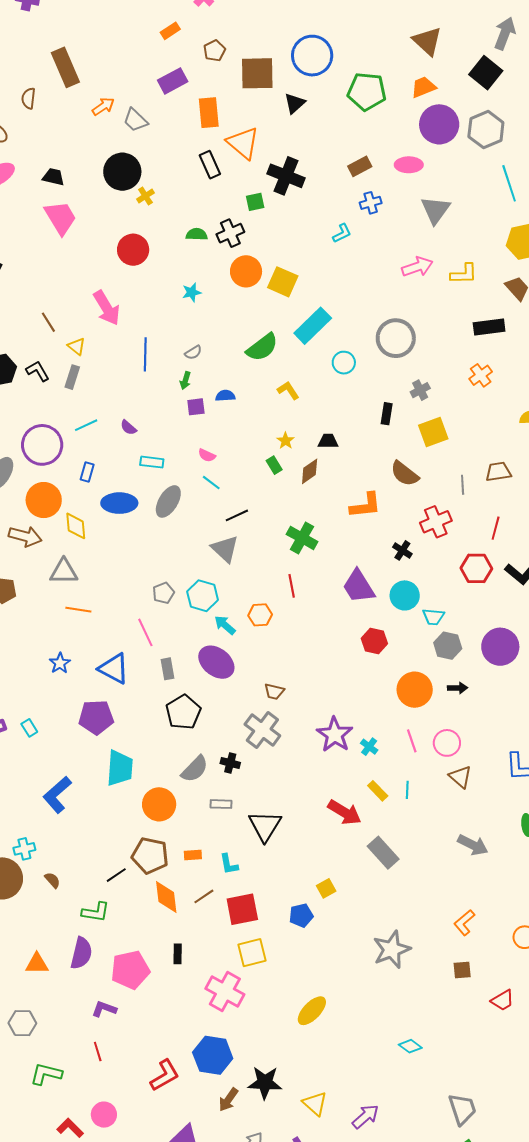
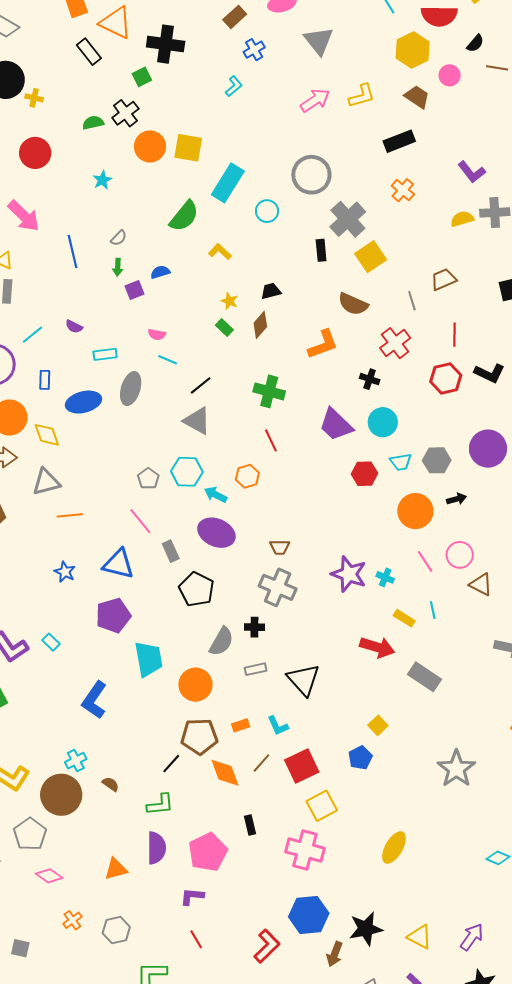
yellow cross: (145, 196) -> (34, 98), turned -30
gray cross: (420, 390) -> (348, 219), size x1.8
cyan trapezoid: (433, 617) -> (401, 462), moved

